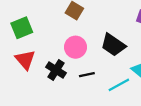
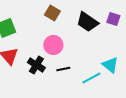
black trapezoid: (113, 45) -> (87, 22), moved

